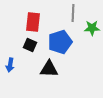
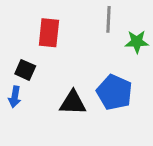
blue pentagon: (60, 42) -> (114, 92), moved, turned -30
black square: (30, 45) -> (25, 70), moved

